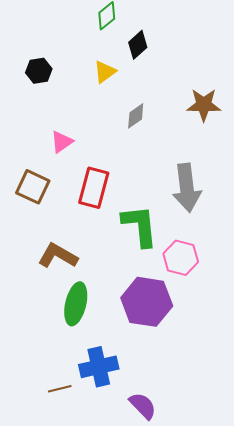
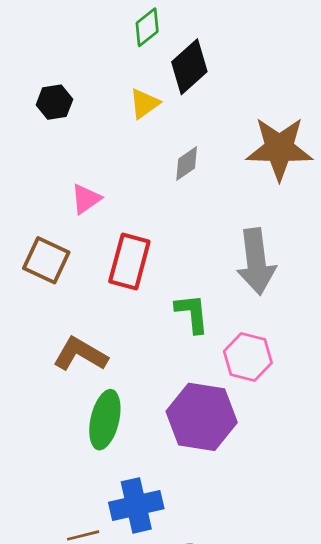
black diamond: (138, 45) -> (189, 67), size x1.4
brown star: (204, 105) -> (279, 148), size x1.4
green L-shape: (140, 226) -> (192, 313), size x0.7

